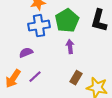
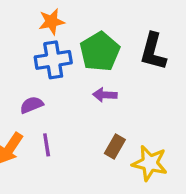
purple arrow: (70, 47) -> (105, 95), turned -80
purple line: (35, 77) -> (47, 145), turned -56

